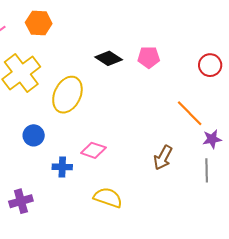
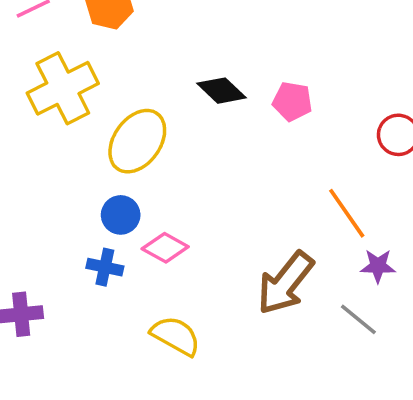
blue circle: (34, 135) -> (121, 215), moved
brown arrow: (163, 158) -> (285, 283), size x1.5
gray line: (207, 170) -> (358, 319), turned -60

